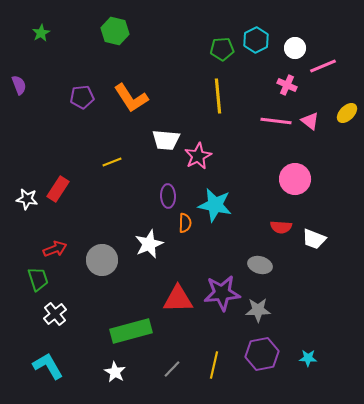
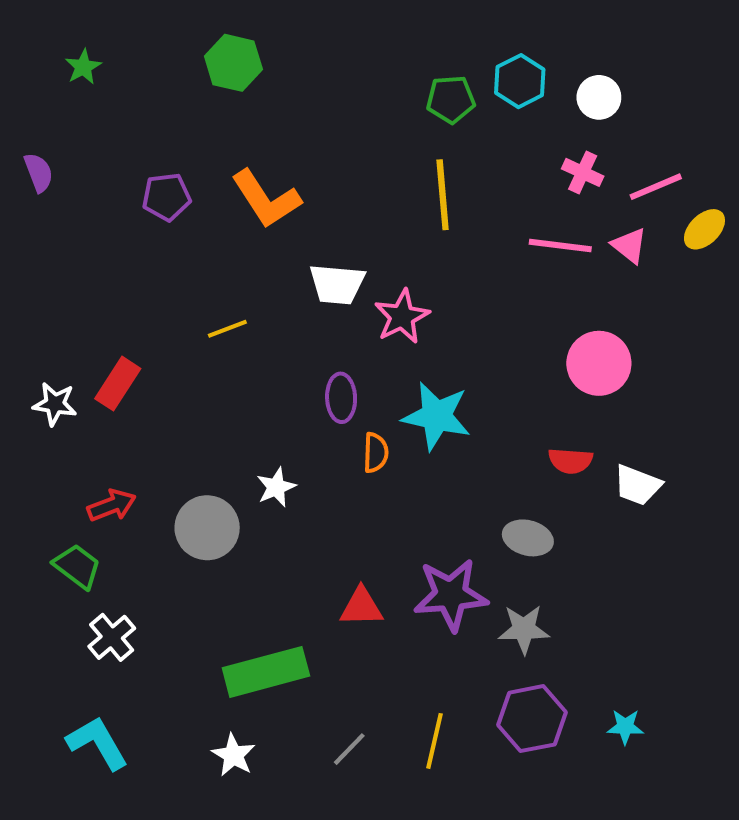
pink line: (323, 66) -> (656, 187), moved
white star: (149, 244) -> (276, 487), moved, size x0.7
green trapezoid: (38, 279) -> (77, 566), turned -35
red triangle: (178, 299) -> (361, 607), size x0.7

